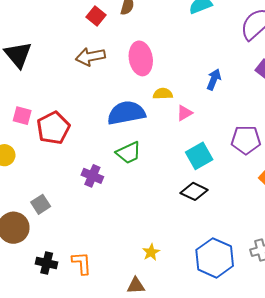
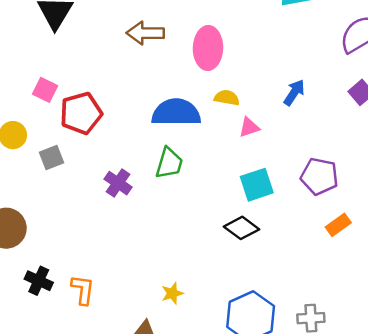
green trapezoid: (129, 153) -> (169, 163), turned -60
gray square: (41, 204) -> (51, 157), moved

